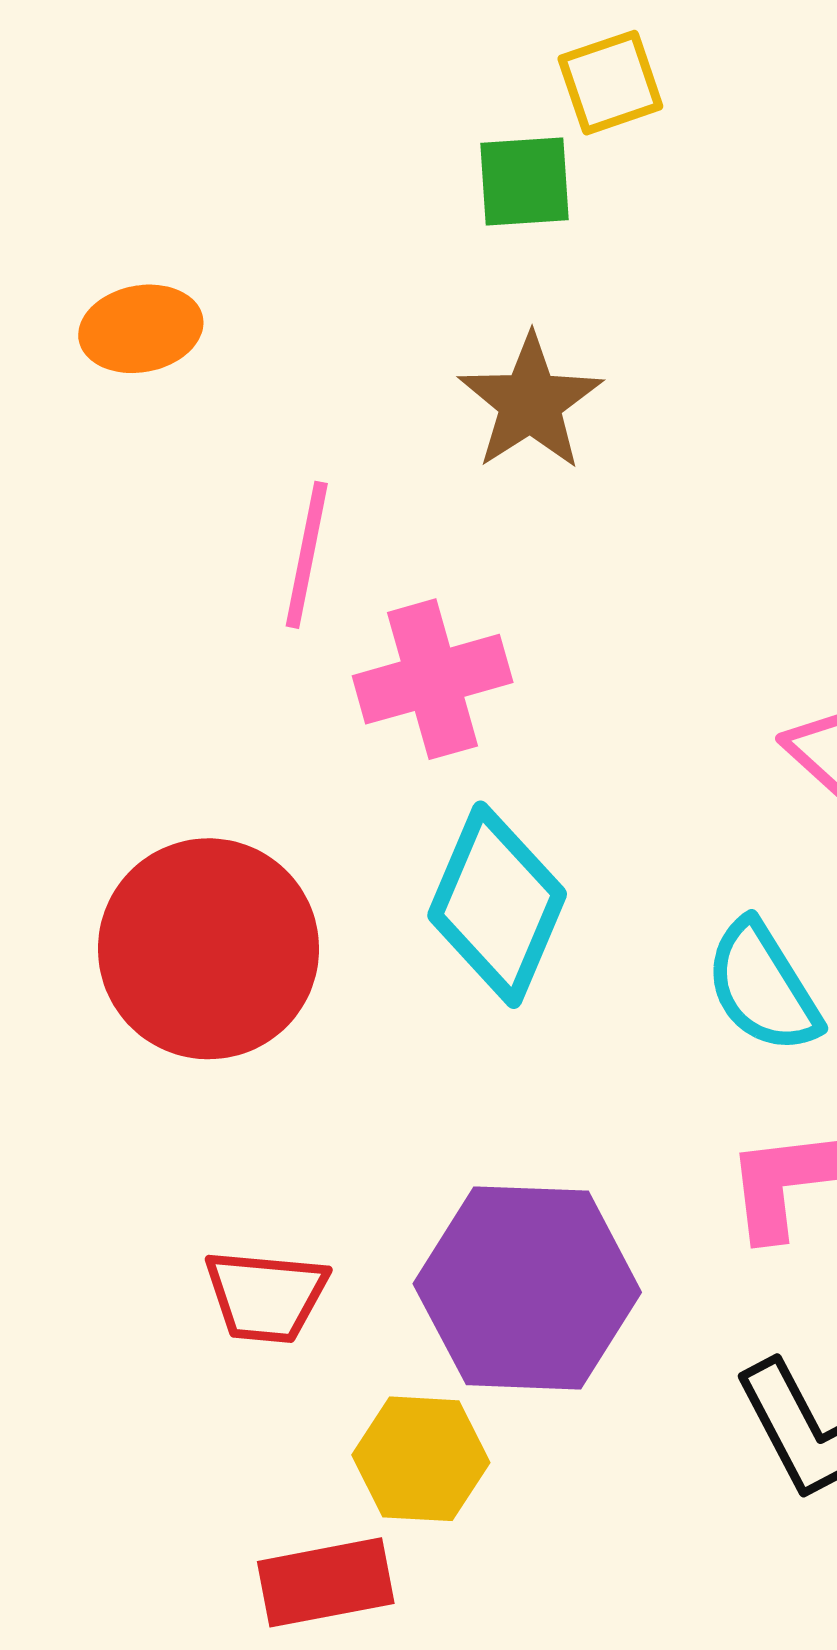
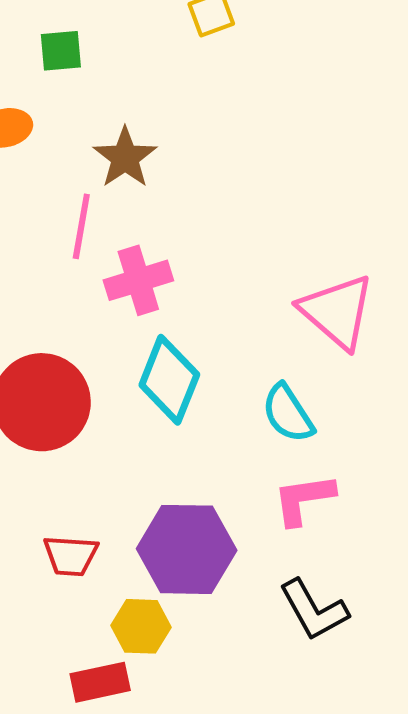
green square: (524, 181) -> (61, 51), moved
brown star: (530, 402) -> (125, 158), moved

